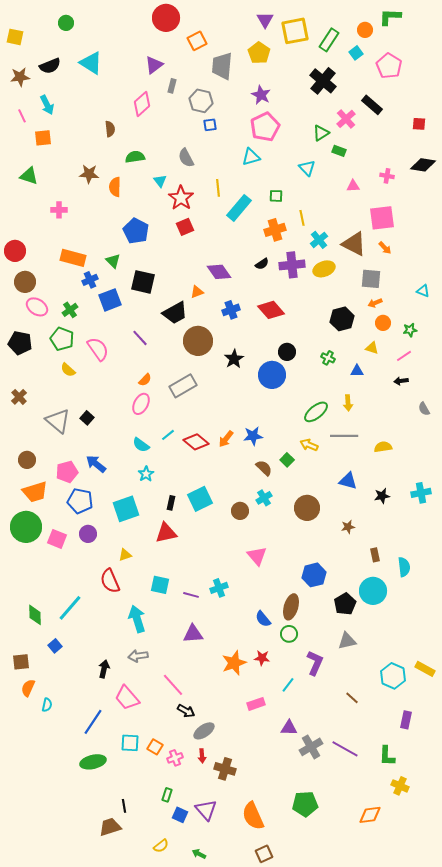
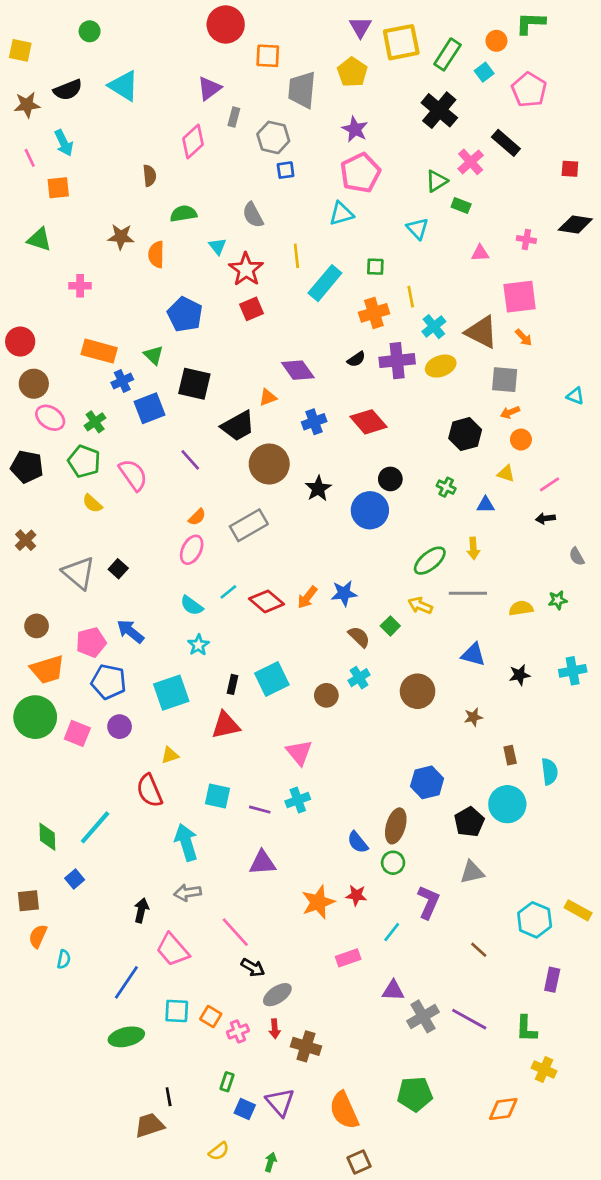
orange square: (197, 41) -> (268, 56), turned 30
green star: (410, 330) -> (558, 600), moved
pink triangle: (257, 556) -> (299, 752), moved
green arrow: (199, 854) -> (271, 1162), turned 80

